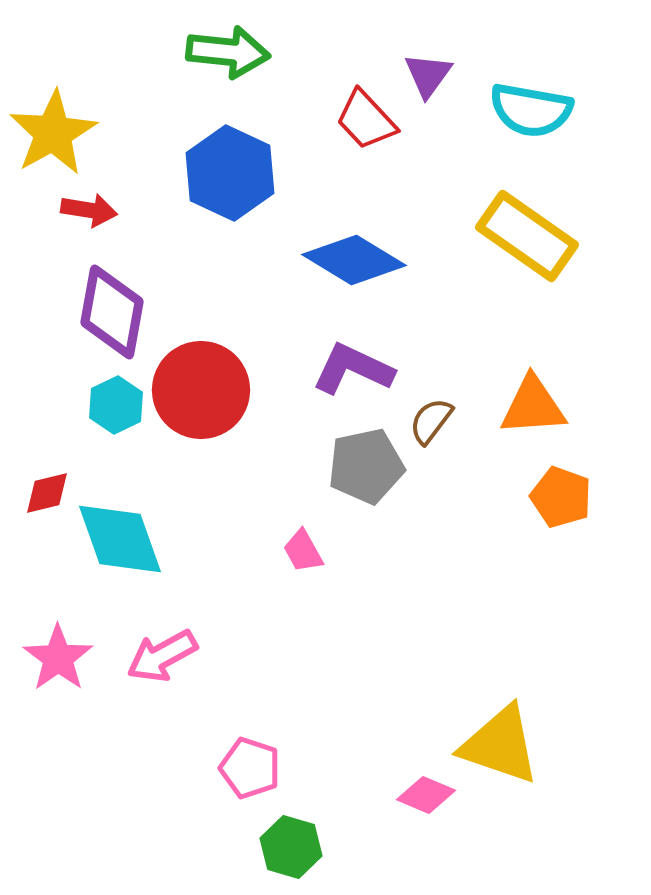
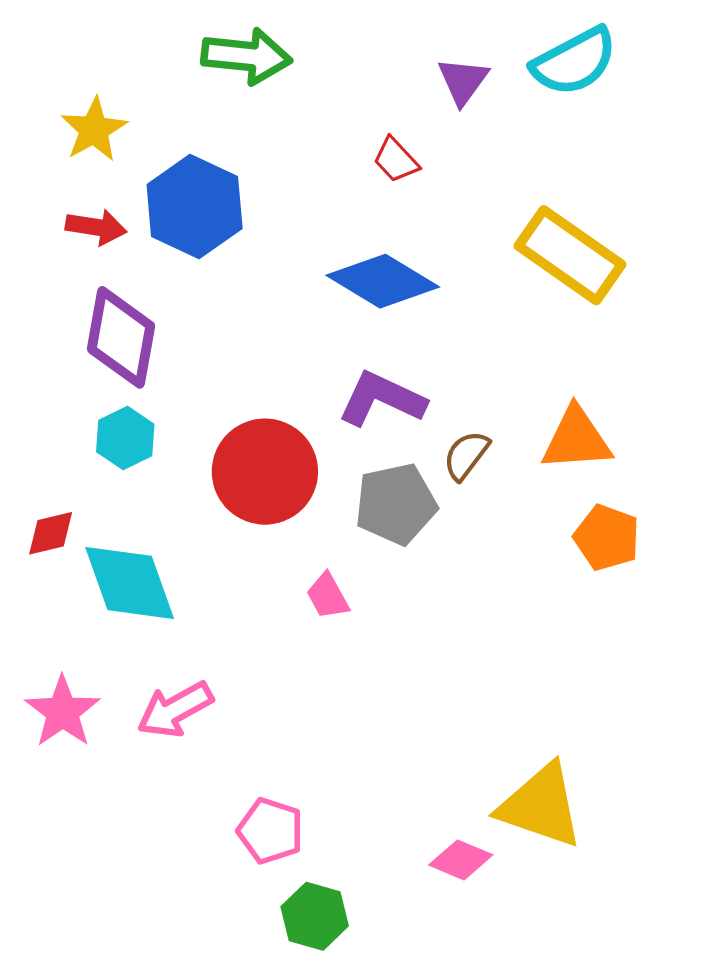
cyan semicircle: (531, 110) -> (574, 61), moved, turned -38
red trapezoid: (366, 120) -> (396, 160), moved, size x0.7
yellow star: (53, 133) -> (94, 130), moved, size x0.7
blue hexagon: (230, 173) -> (195, 206), moved
red circle: (201, 390) -> (265, 472), moved

